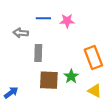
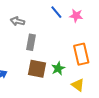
blue line: (43, 18) -> (56, 12), moved, turned 40
pink star: (67, 21) -> (76, 16), moved

